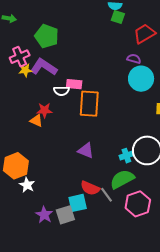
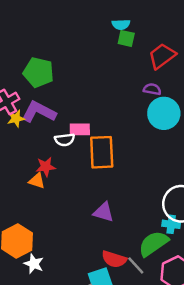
cyan cross: (126, 156) -> (171, 224), moved, turned 32

